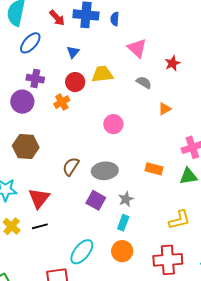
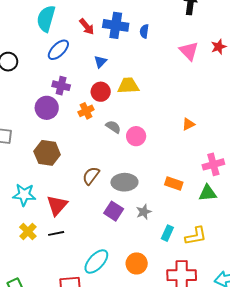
pink triangle: (137, 48) -> (189, 51), moved
red star: (172, 63) -> (219, 47), moved
gray semicircle: (144, 82) -> (113, 127), moved
cyan rectangle: (123, 223) -> (167, 233), moved

